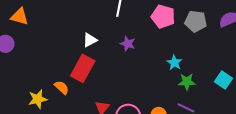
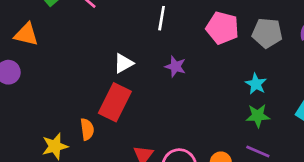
cyan star: (174, 63) -> (256, 84), moved
orange semicircle: (62, 87) -> (87, 129), turned 42

